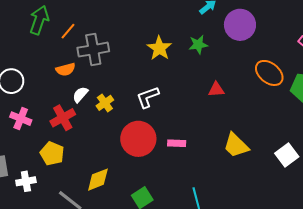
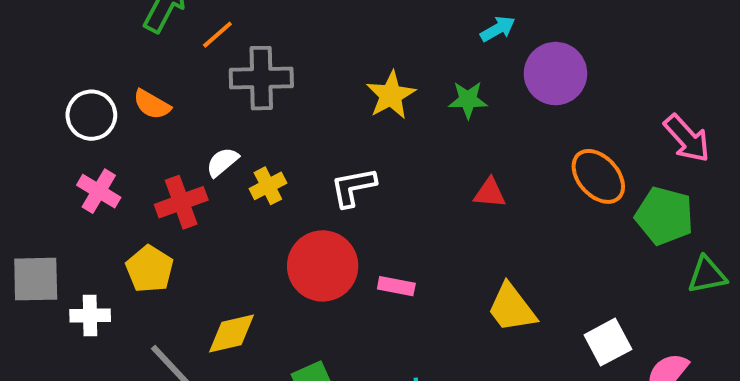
orange semicircle: (66, 69) -> (152, 104), moved, turned 36

